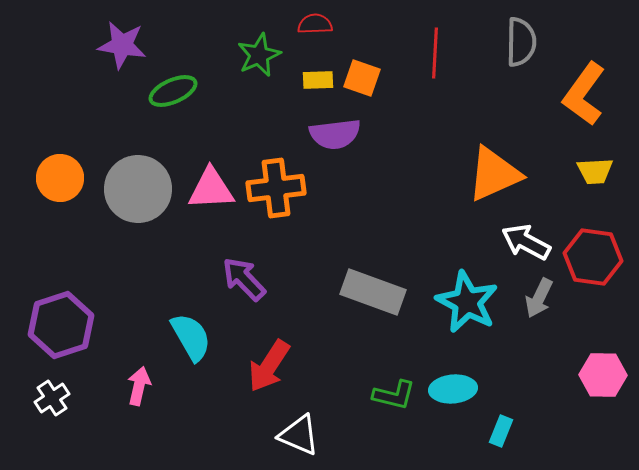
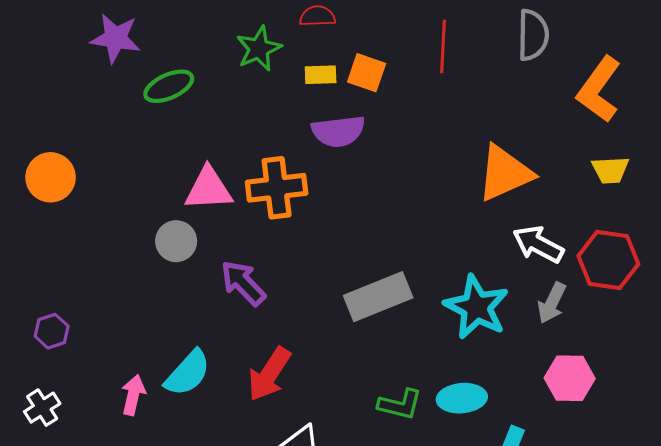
gray circle: (138, 189) -> (176, 241), moved, size x0.6
gray rectangle: (373, 292) -> (378, 297), turned -42
purple hexagon: (61, 325) -> (52, 331), size x0.5
cyan semicircle: (191, 337) -> (188, 373), moved, turned 72
pink hexagon: (603, 375) -> (570, 378), moved

